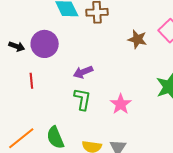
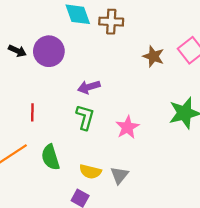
red line: (31, 81) -> (32, 112), moved

